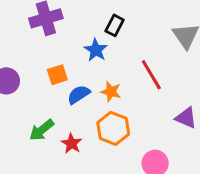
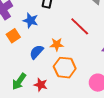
blue star: (96, 50) -> (31, 20), moved
orange square: (57, 75) -> (13, 36), moved

